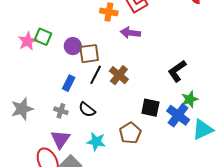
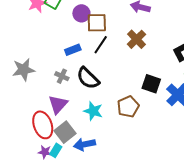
brown cross: (119, 75) -> (137, 39), moved
blue rectangle: (69, 83) -> (73, 50), turned 35
black semicircle: (87, 110) -> (88, 78), size x1.4

